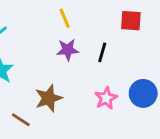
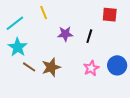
yellow line: (65, 18) -> (44, 12), moved
brown line: (21, 120) -> (29, 67), moved

